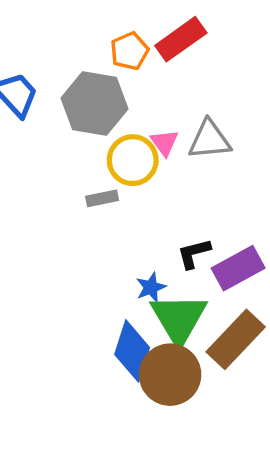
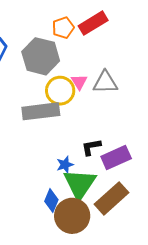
gray rectangle: (102, 198) -> (41, 111), size x2.0
blue diamond: (132, 351) -> (51, 200), size x0.7

